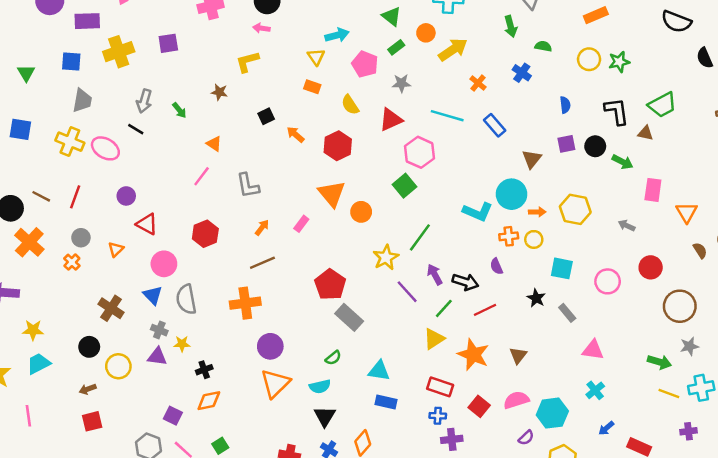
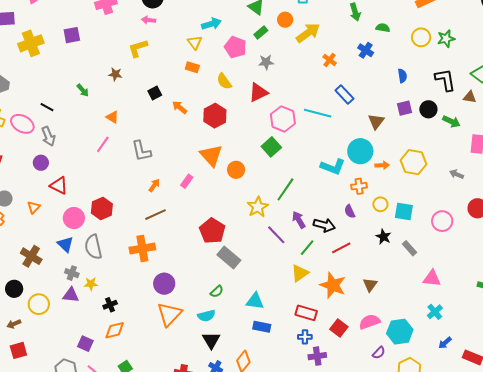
gray arrow: (144, 101) -> (48, 136), moved, turned -36
cyan line: (447, 116) -> (318, 113), moved
red hexagon: (205, 234) -> (102, 209), moved
yellow circle: (534, 239) -> (380, 204), moved

